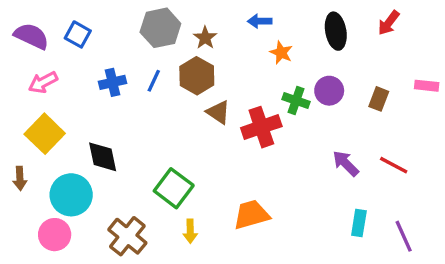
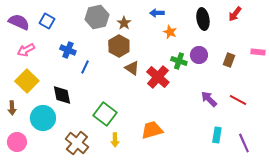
blue line: (154, 81) -> (85, 67), moved
blue cross: (112, 82) -> (68, 50), turned 35
red cross: (261, 127) -> (158, 77), turned -30
pink circle: (55, 235) -> (17, 142), moved

